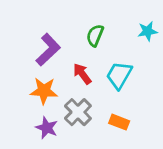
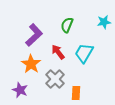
orange star: (44, 91) -> (31, 64), turned 30
orange rectangle: (119, 122) -> (76, 93), moved, turned 72
purple star: (47, 128) -> (20, 90), moved

